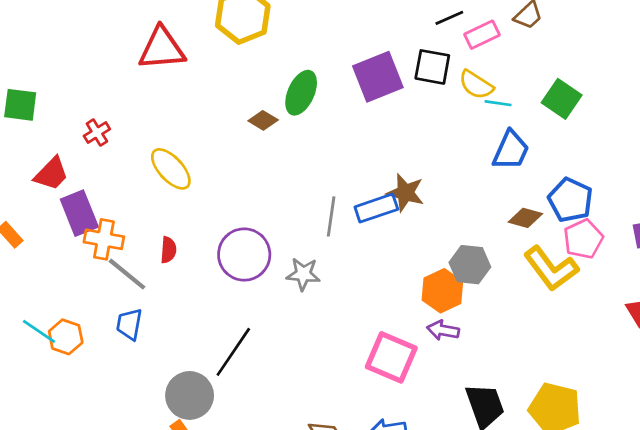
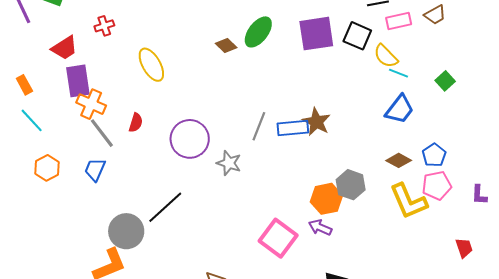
green square: (562, 99) -> (445, 81), size x0.7
blue pentagon: (570, 200) -> (434, 155), size x0.7
cyan line: (39, 331) -> (32, 120), moved

